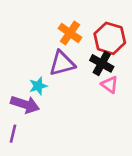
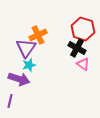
orange cross: (70, 33) -> (38, 35), moved, turned 30
purple triangle: (62, 63) -> (26, 48), moved, turned -40

